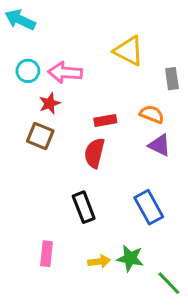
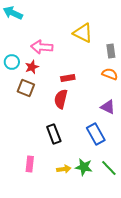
cyan circle: (28, 71) -> (12, 62), moved
orange semicircle: (152, 114) -> (110, 74), moved
purple triangle: (160, 145) -> (108, 107), moved
green line: (169, 283) -> (109, 168), moved

